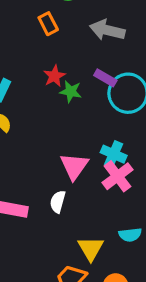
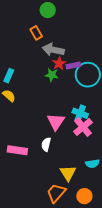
gray arrow: (107, 30) -> (53, 50), moved
red star: (54, 76) -> (59, 63), moved
purple rectangle: (105, 78) -> (73, 66), turned -40

